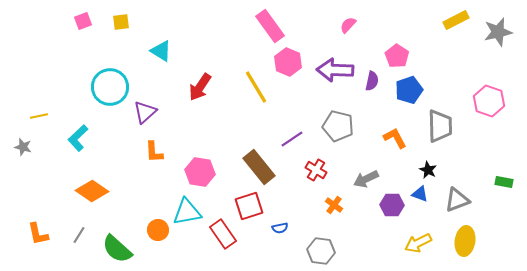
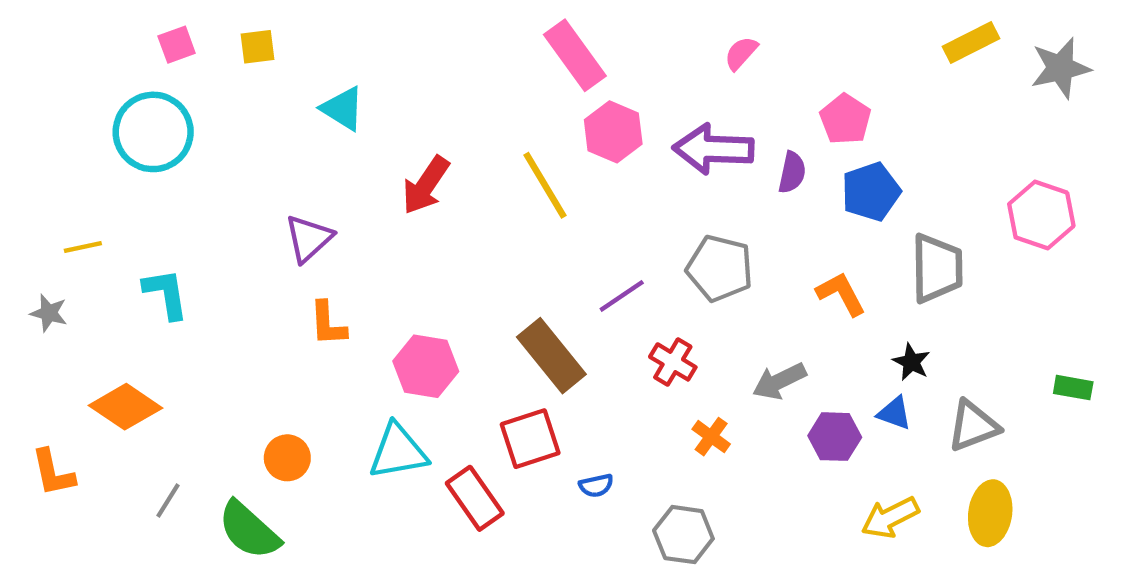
cyan circle: (110, 87) -> (153, 132), moved
cyan L-shape: (78, 138) -> (166, 294), turned 124
orange diamond: (92, 191) -> (125, 407), moved
orange circle: (158, 230) -> (287, 458), moved
orange L-shape: (38, 234) -> (53, 473), moved

